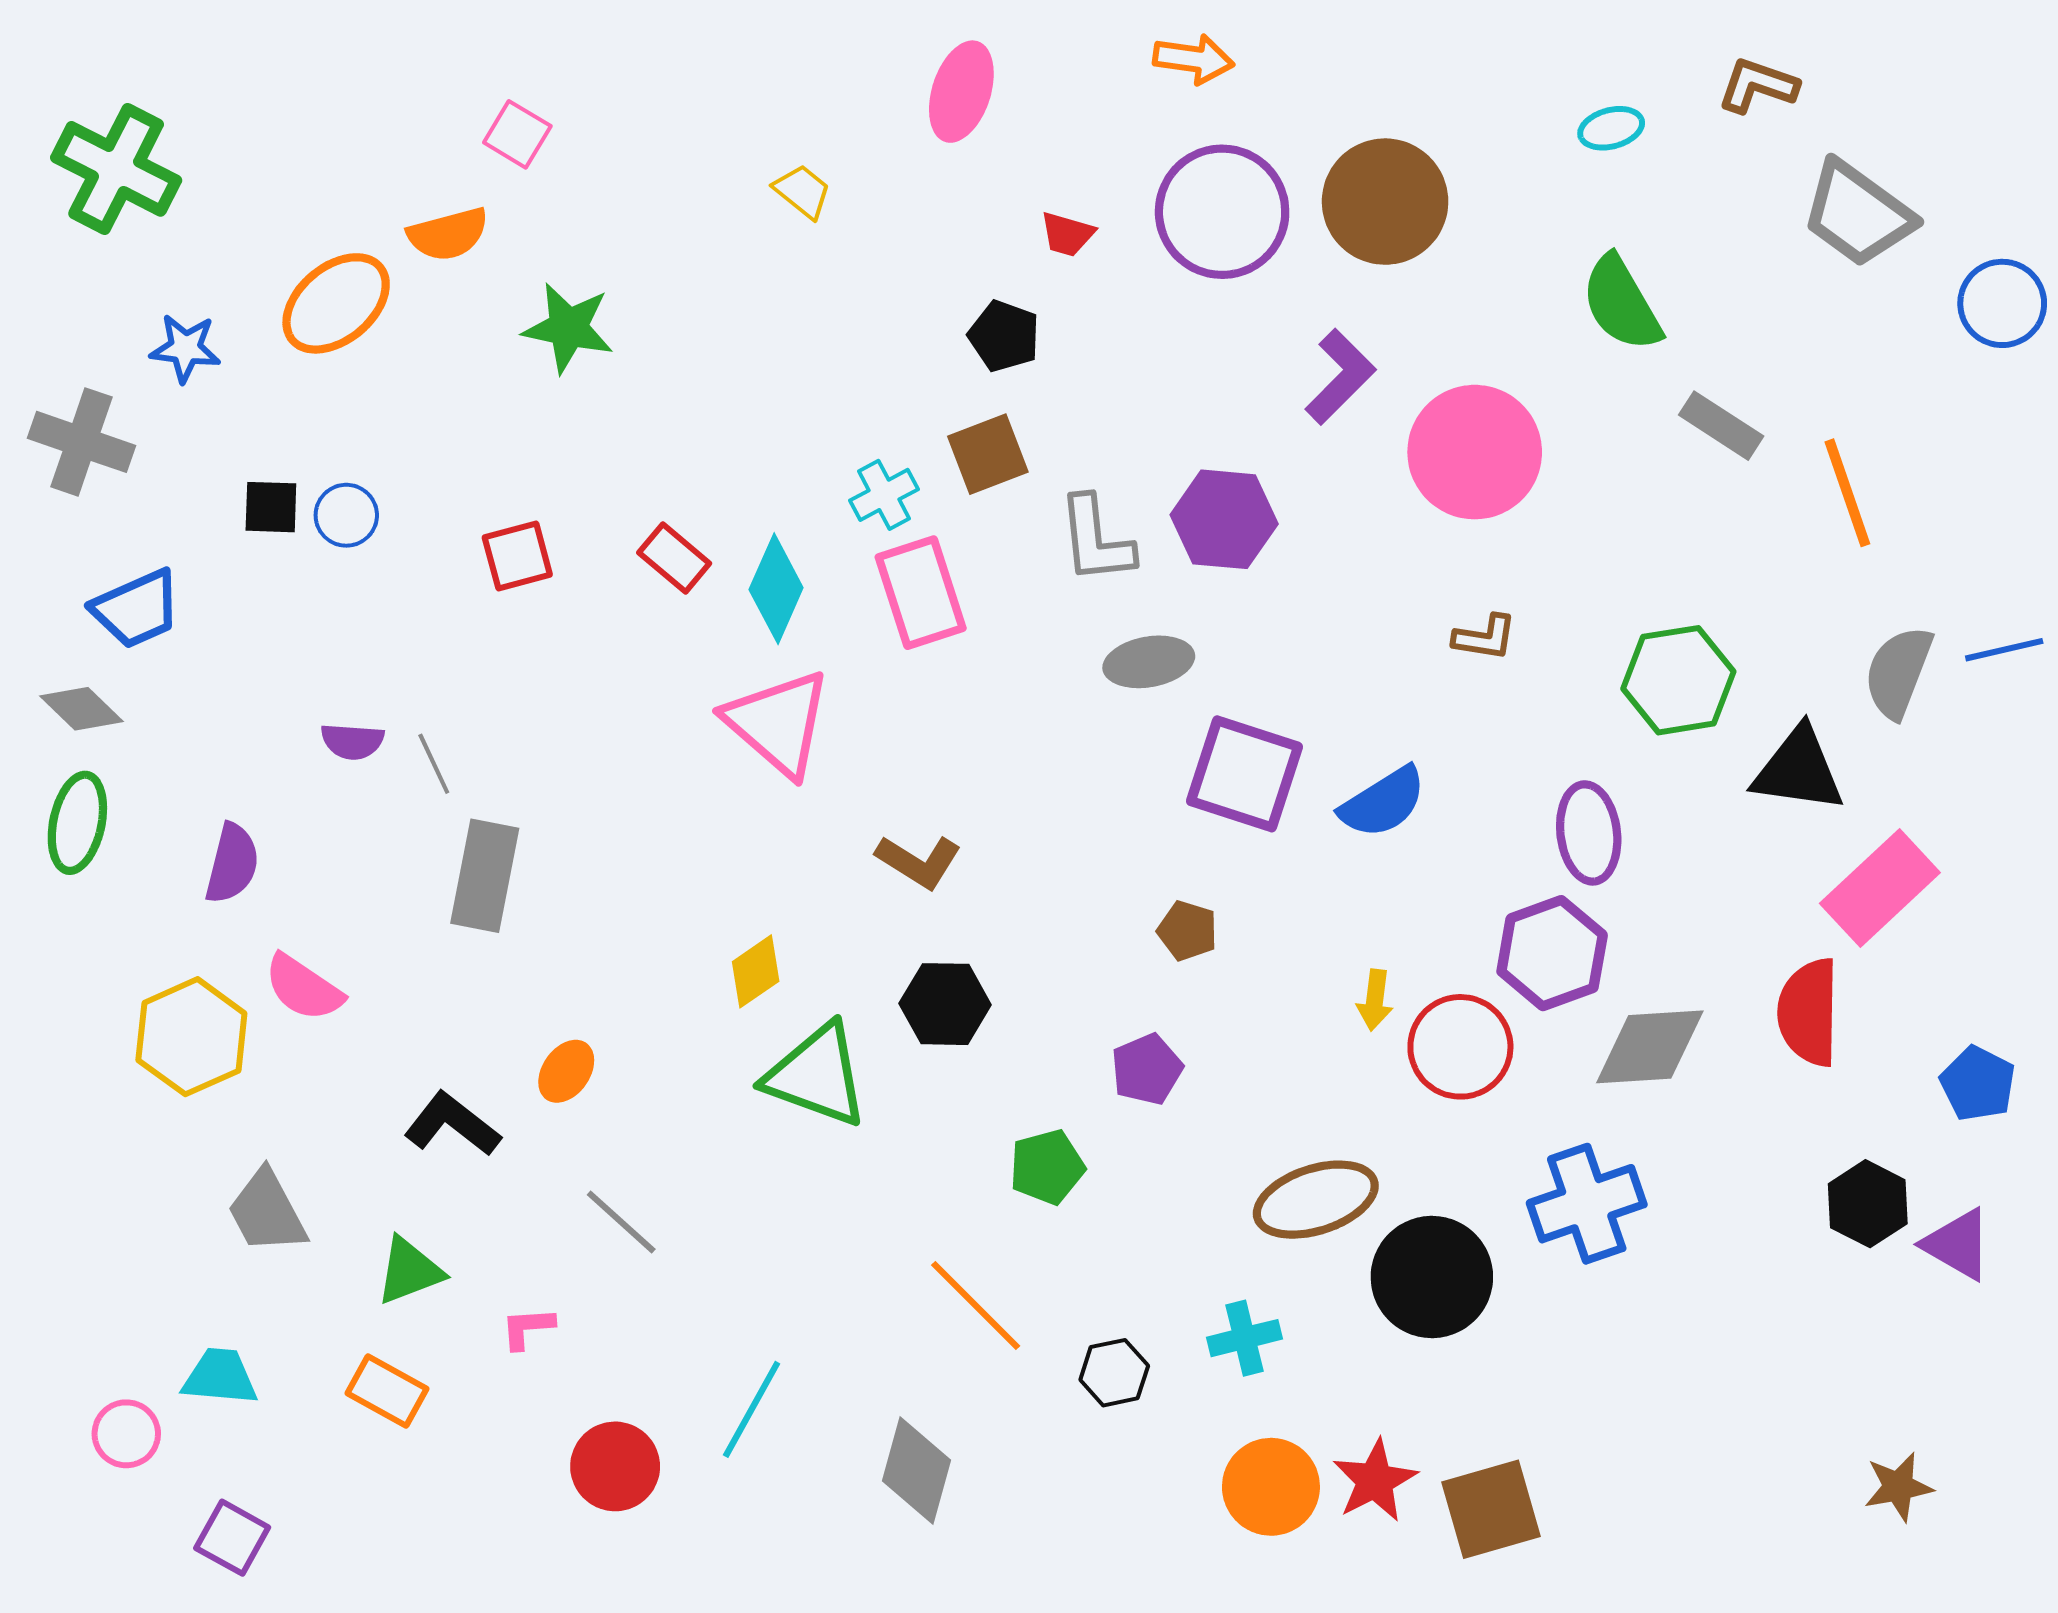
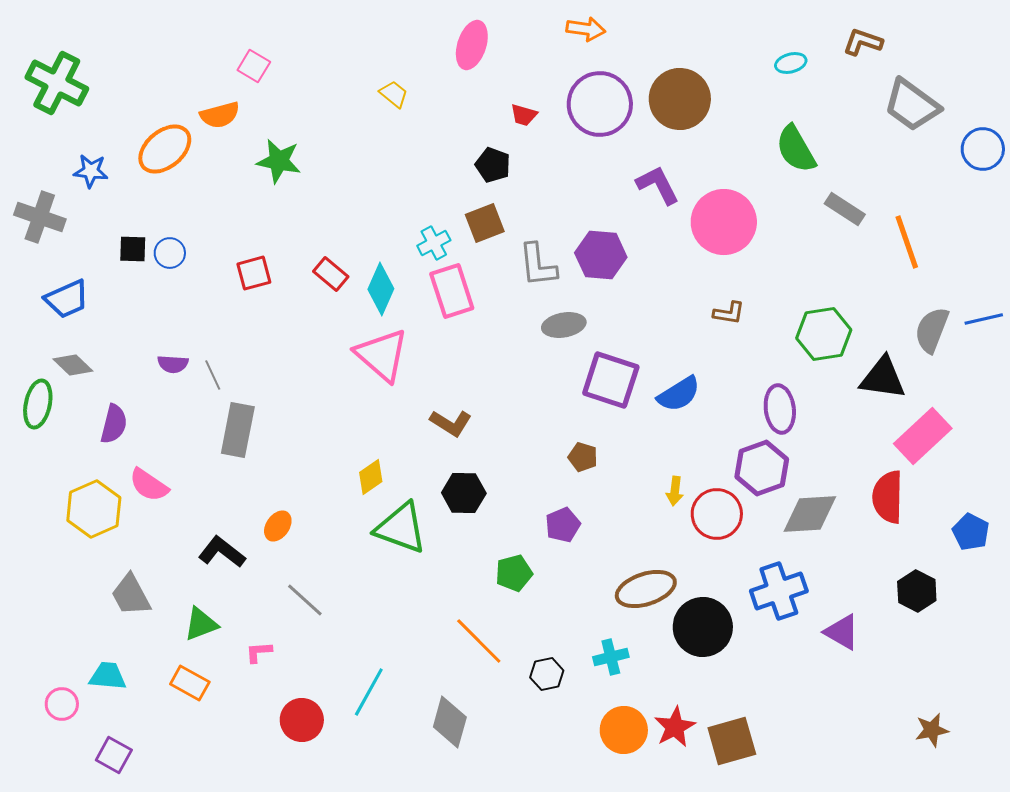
purple L-shape: (1340, 377) -> (658, 185), turned -72
gray diamond: (81, 709) -> (73, 365), moved
purple triangle: (1957, 1244) -> (842, 632), moved

